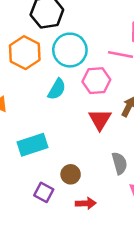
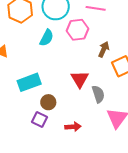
red triangle: (100, 119) -> (80, 79), moved
brown circle: (71, 174) -> (48, 102), moved

